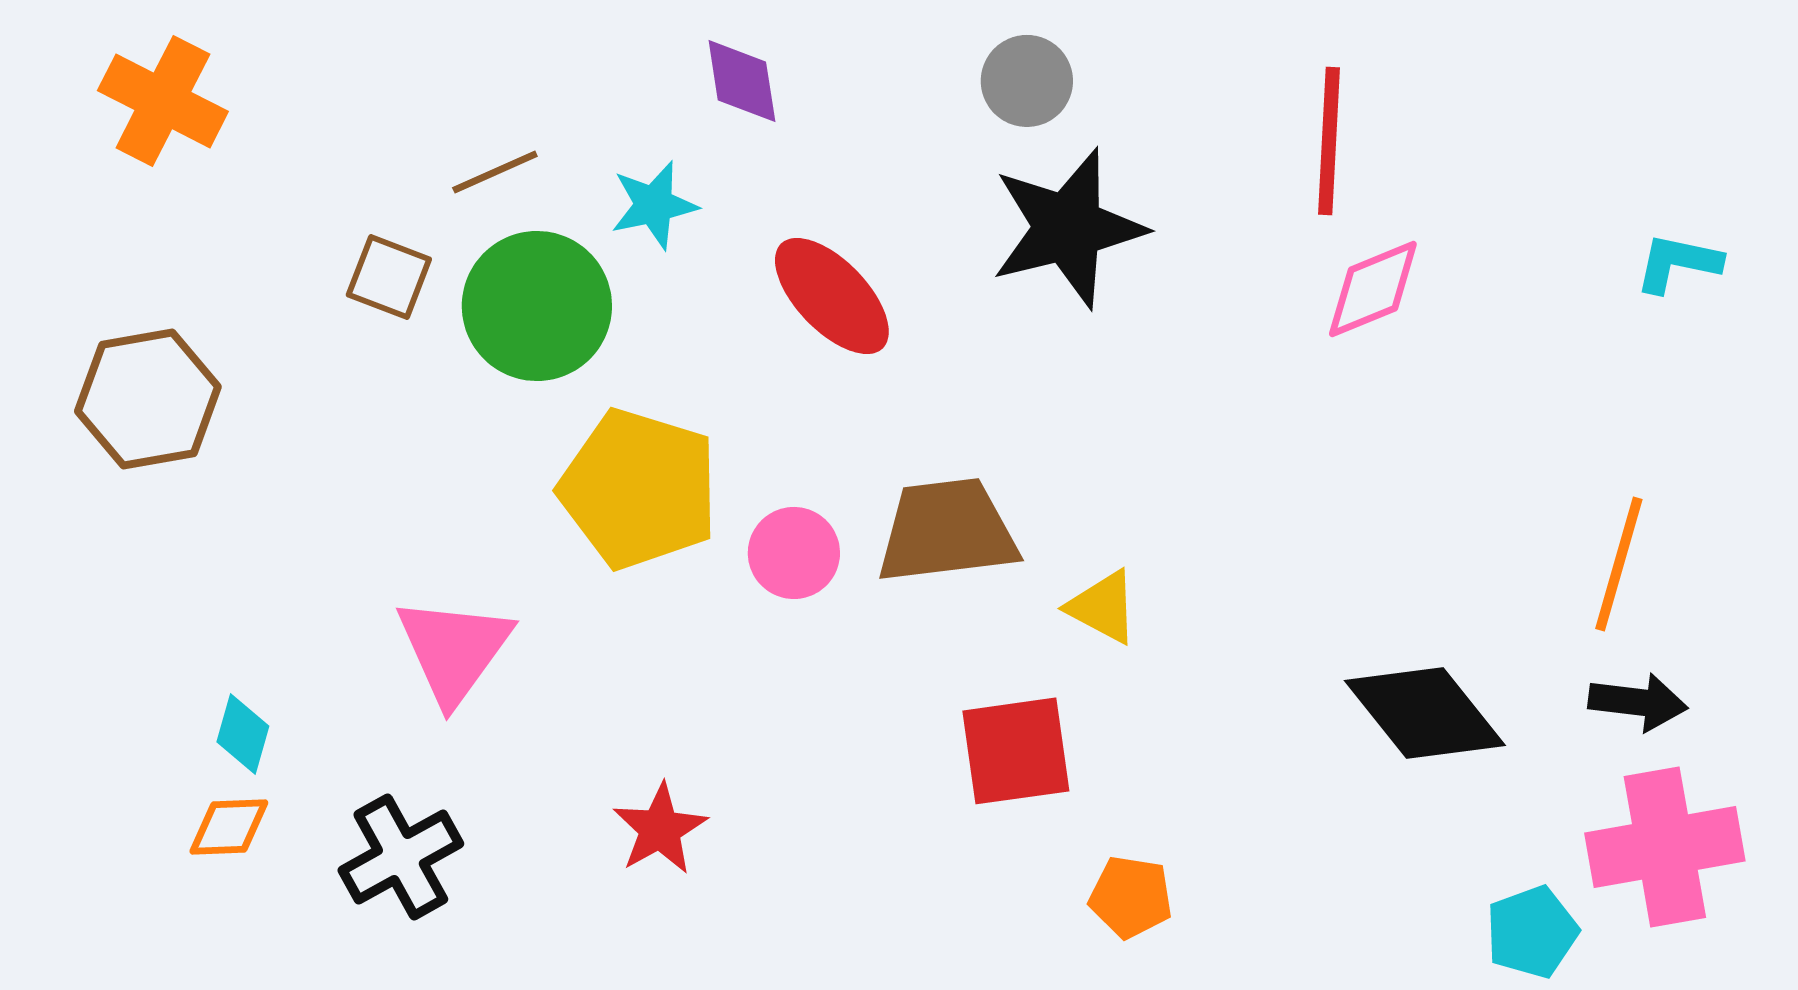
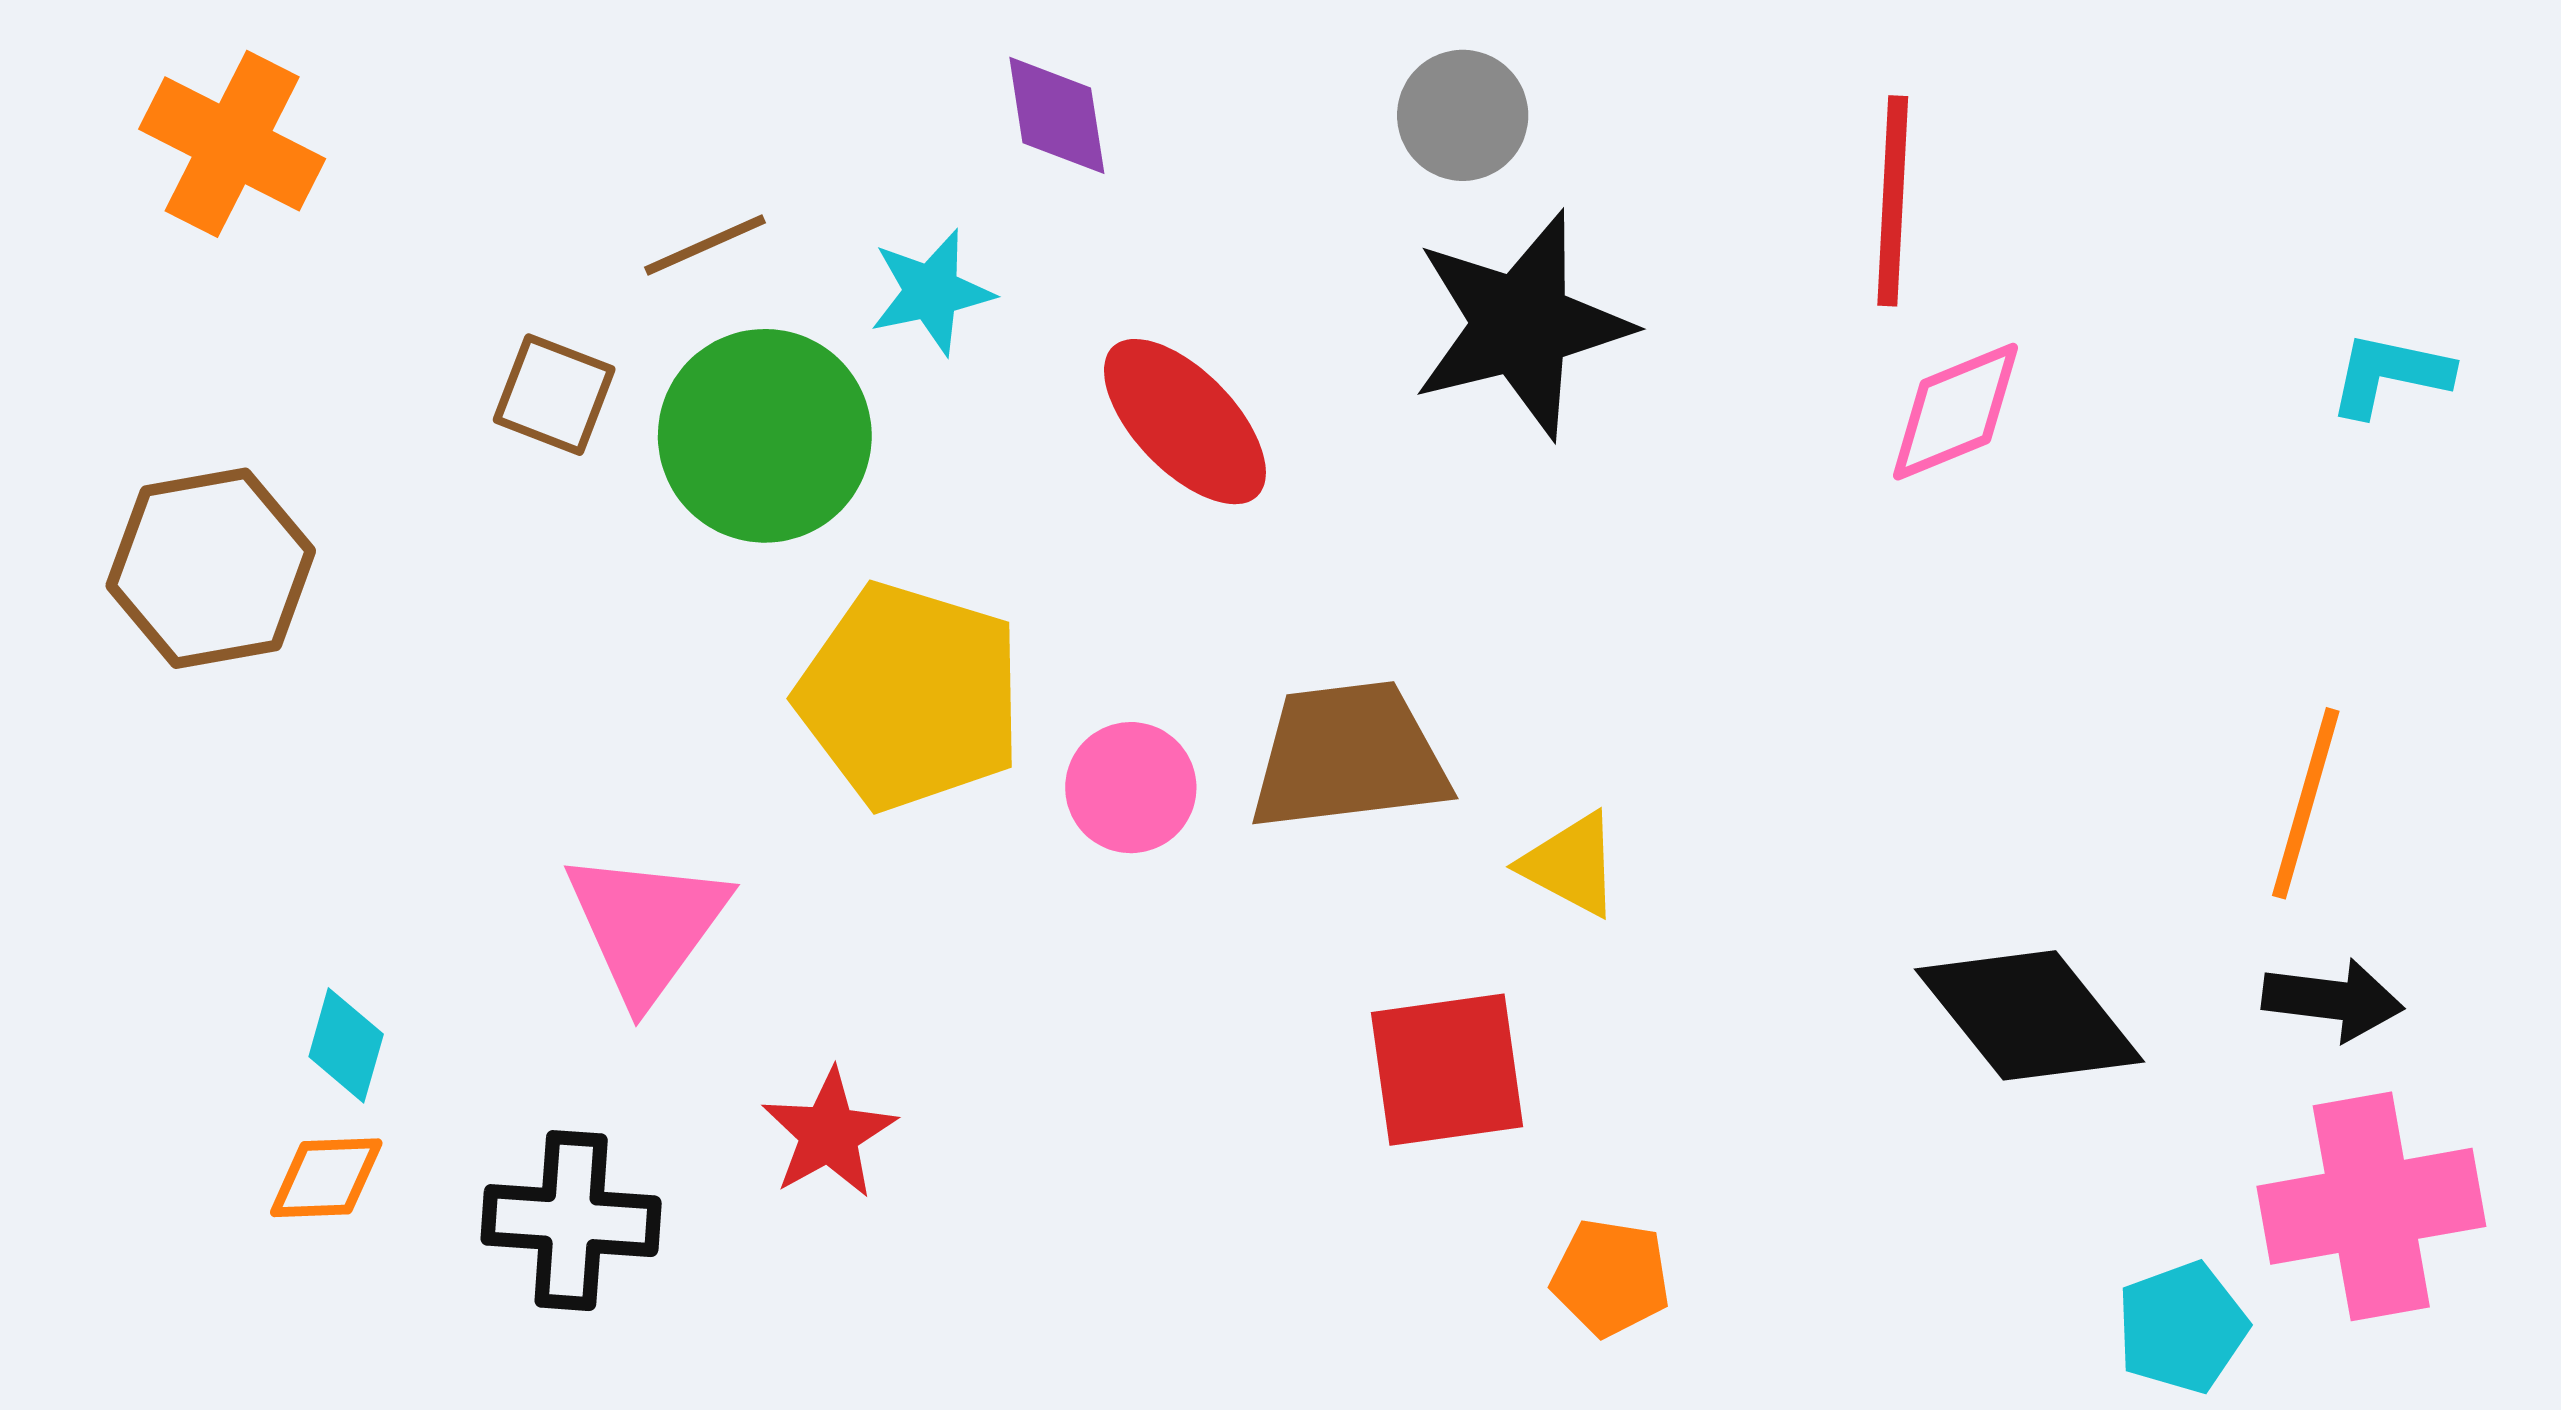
red star: (660, 829) -> (829, 1134), moved
black cross: (401, 857) -> (571, 1221), turned 33

